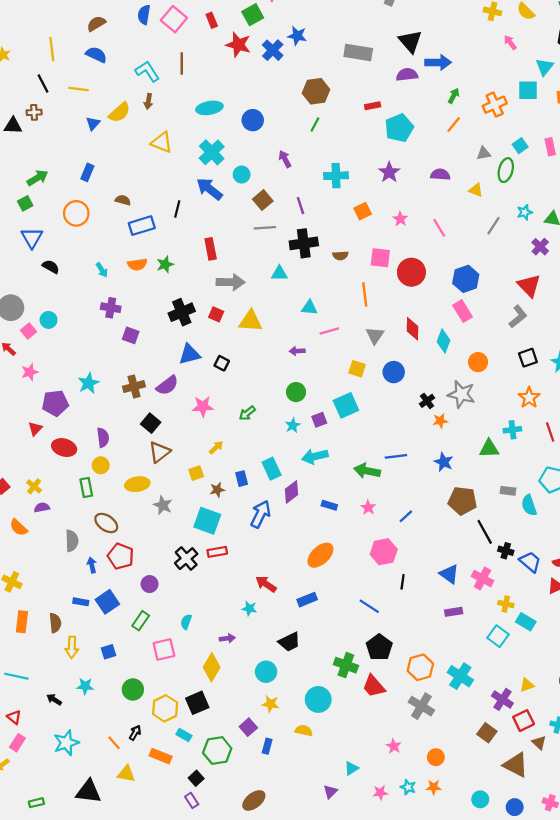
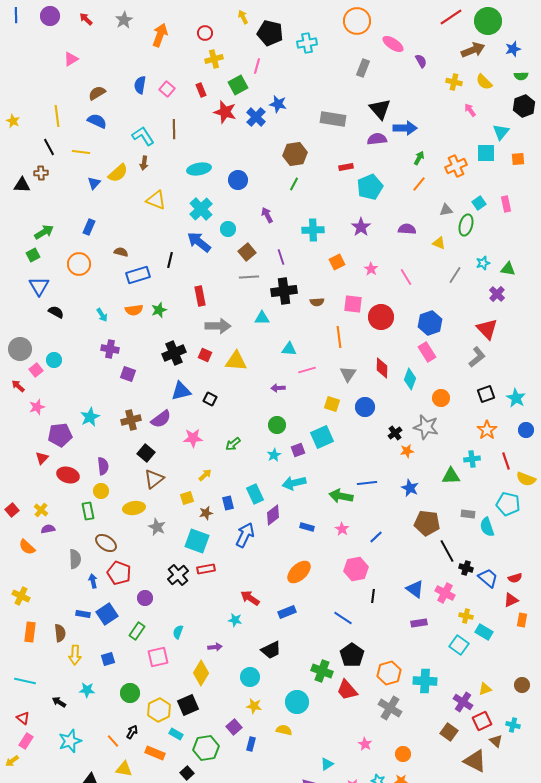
pink square: (174, 19) -> (167, 89), size x0.7
cyan cross: (460, 676) -> (425, 681), turned -30

